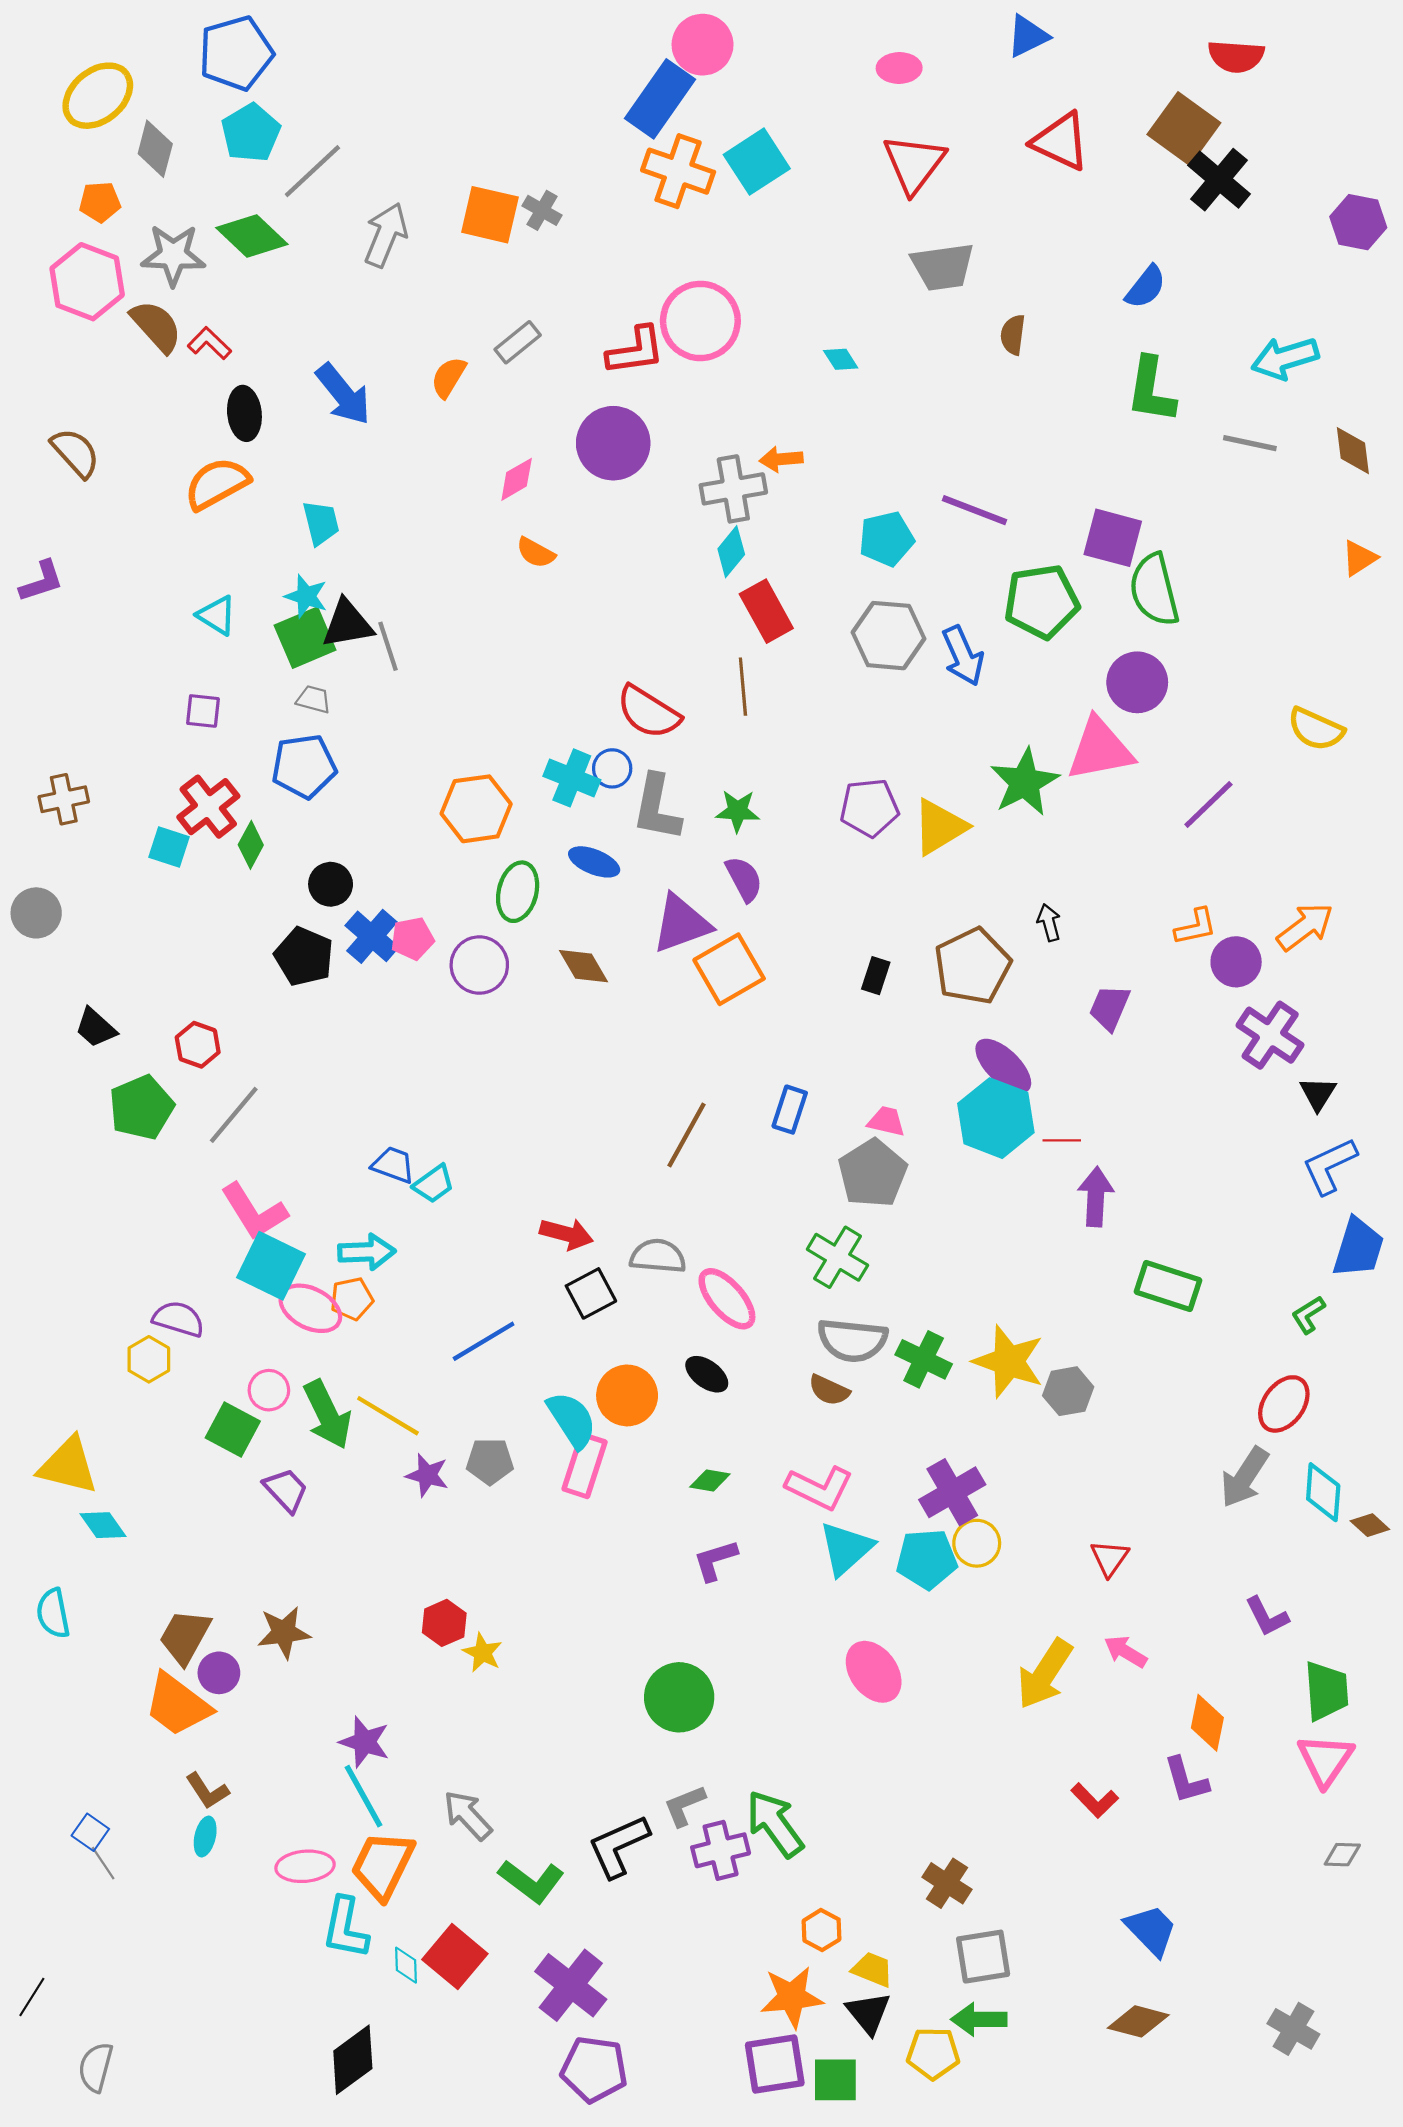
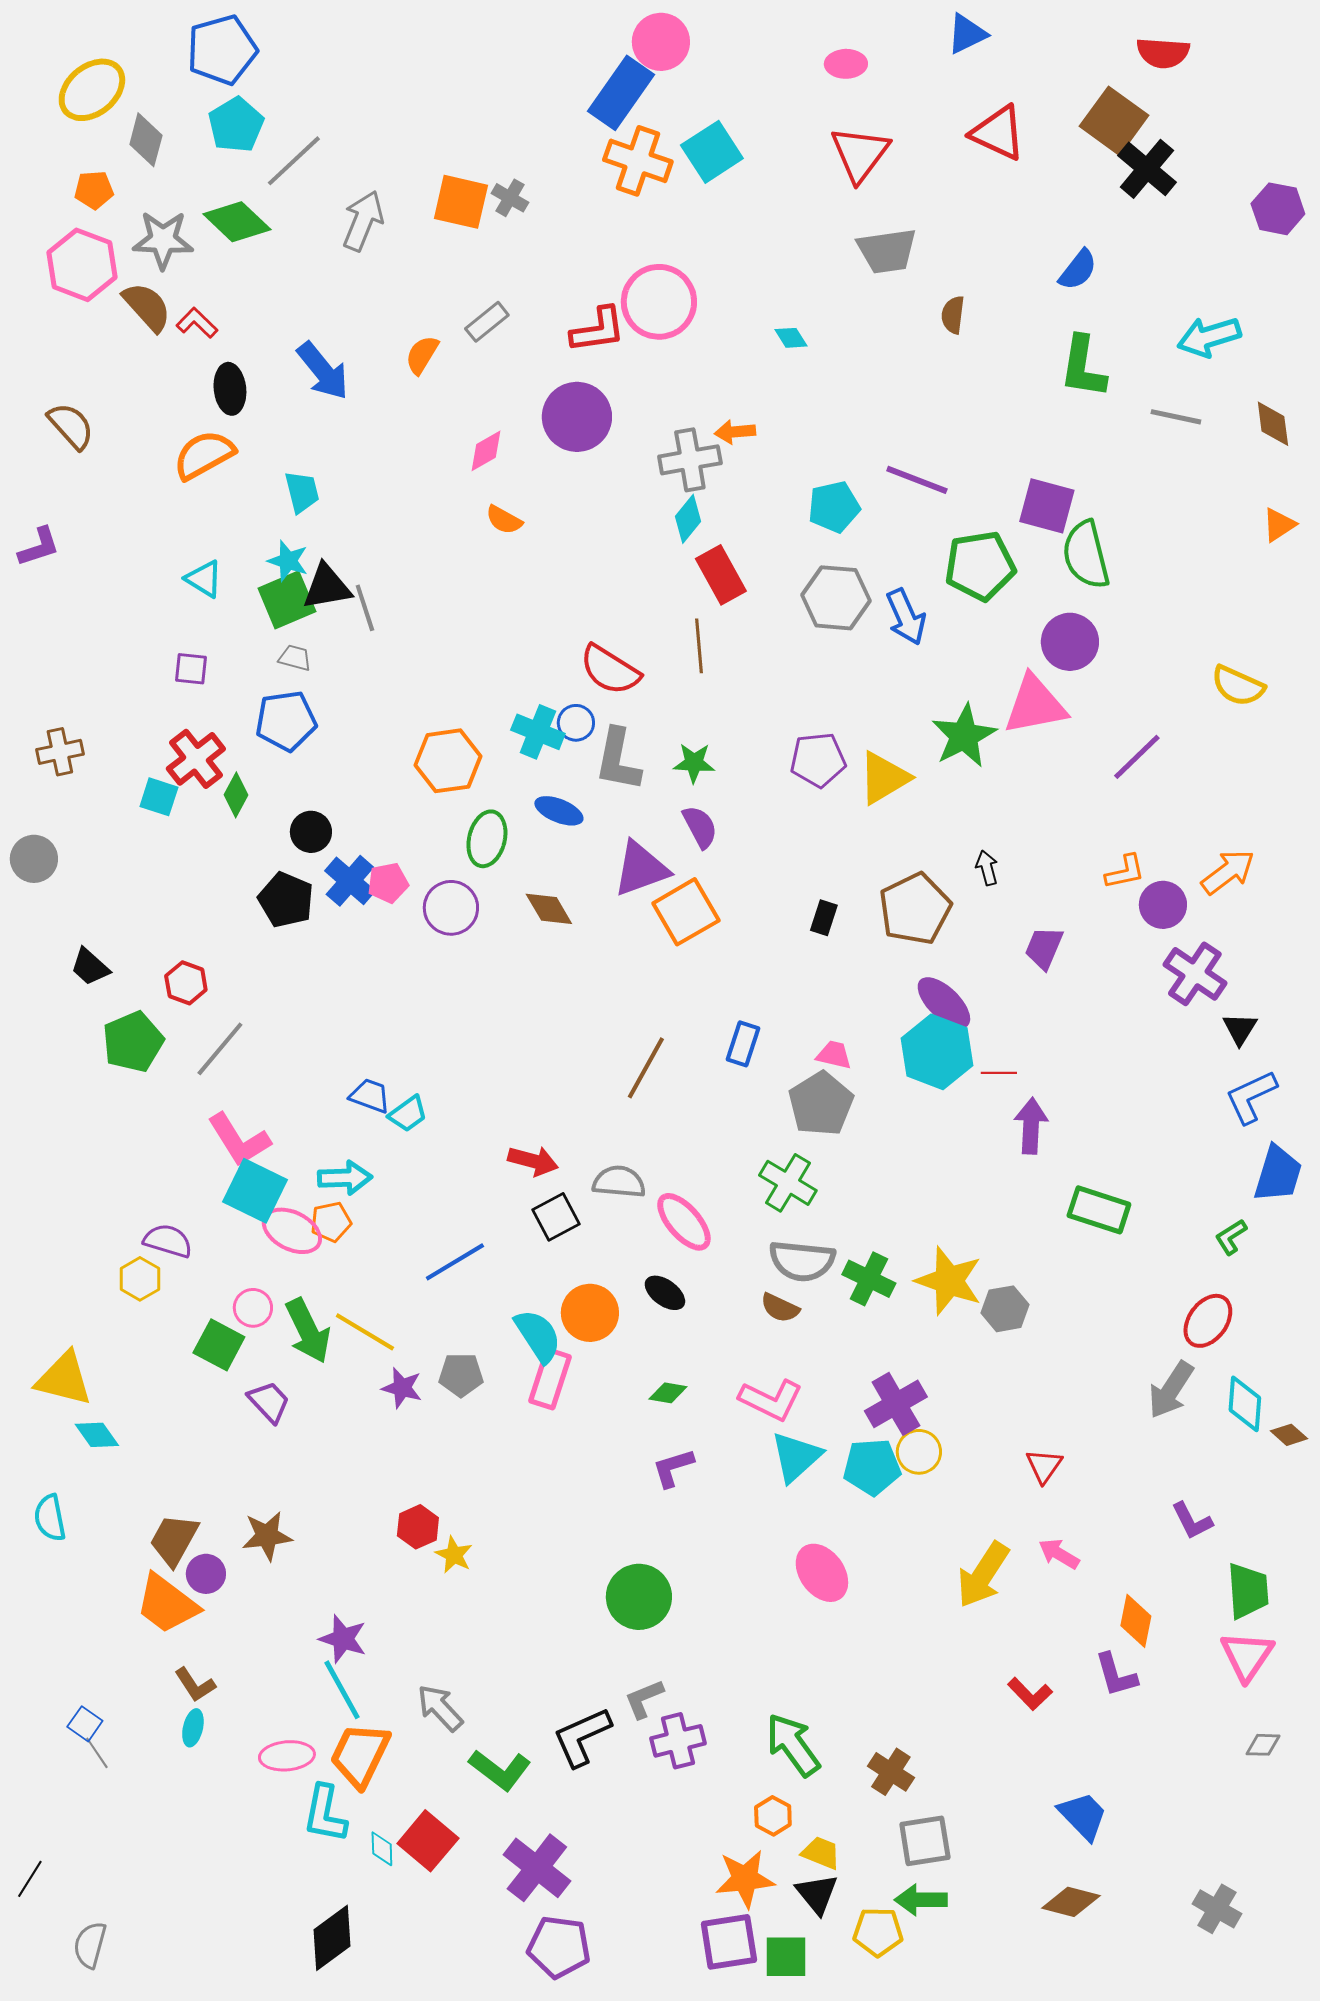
green arrow: (775, 1824) -> (793, 1745), moved

